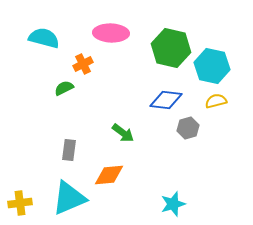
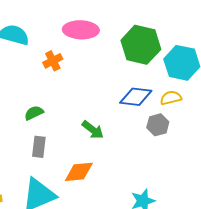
green semicircle: (64, 88) -> (34, 113), moved
yellow semicircle: (216, 101) -> (171, 98), moved

